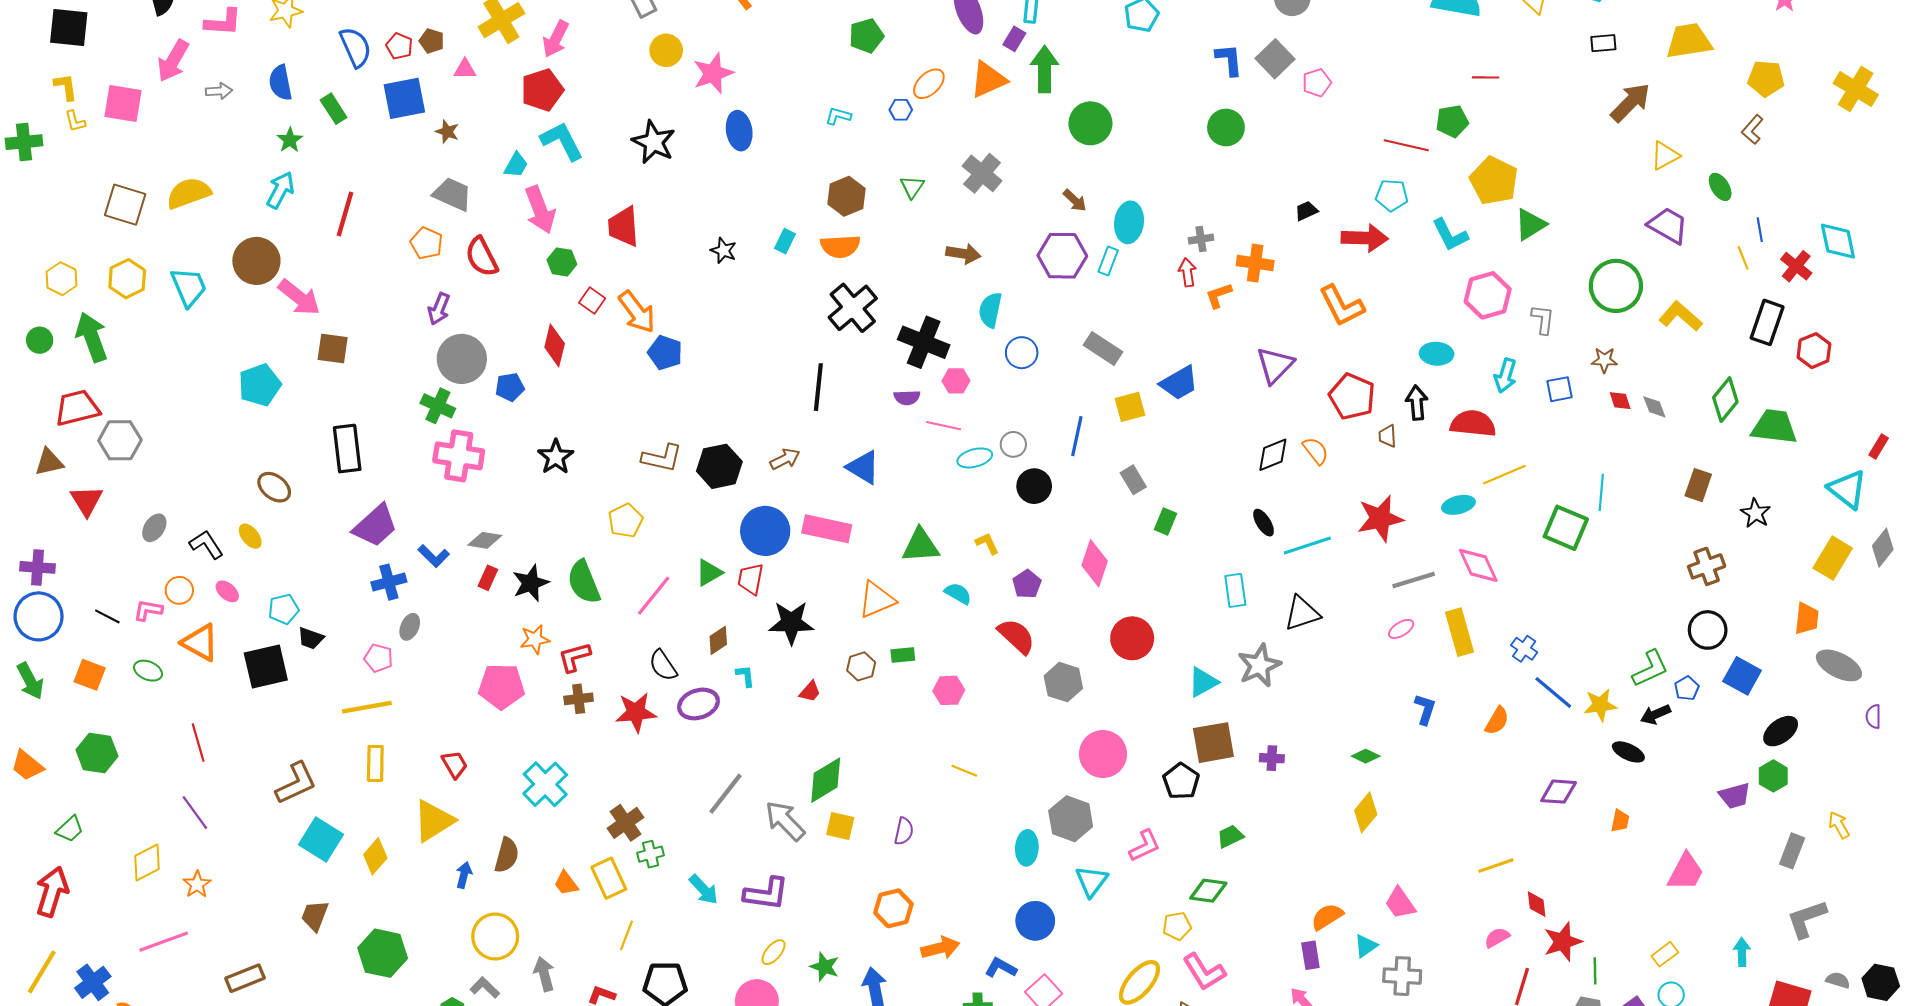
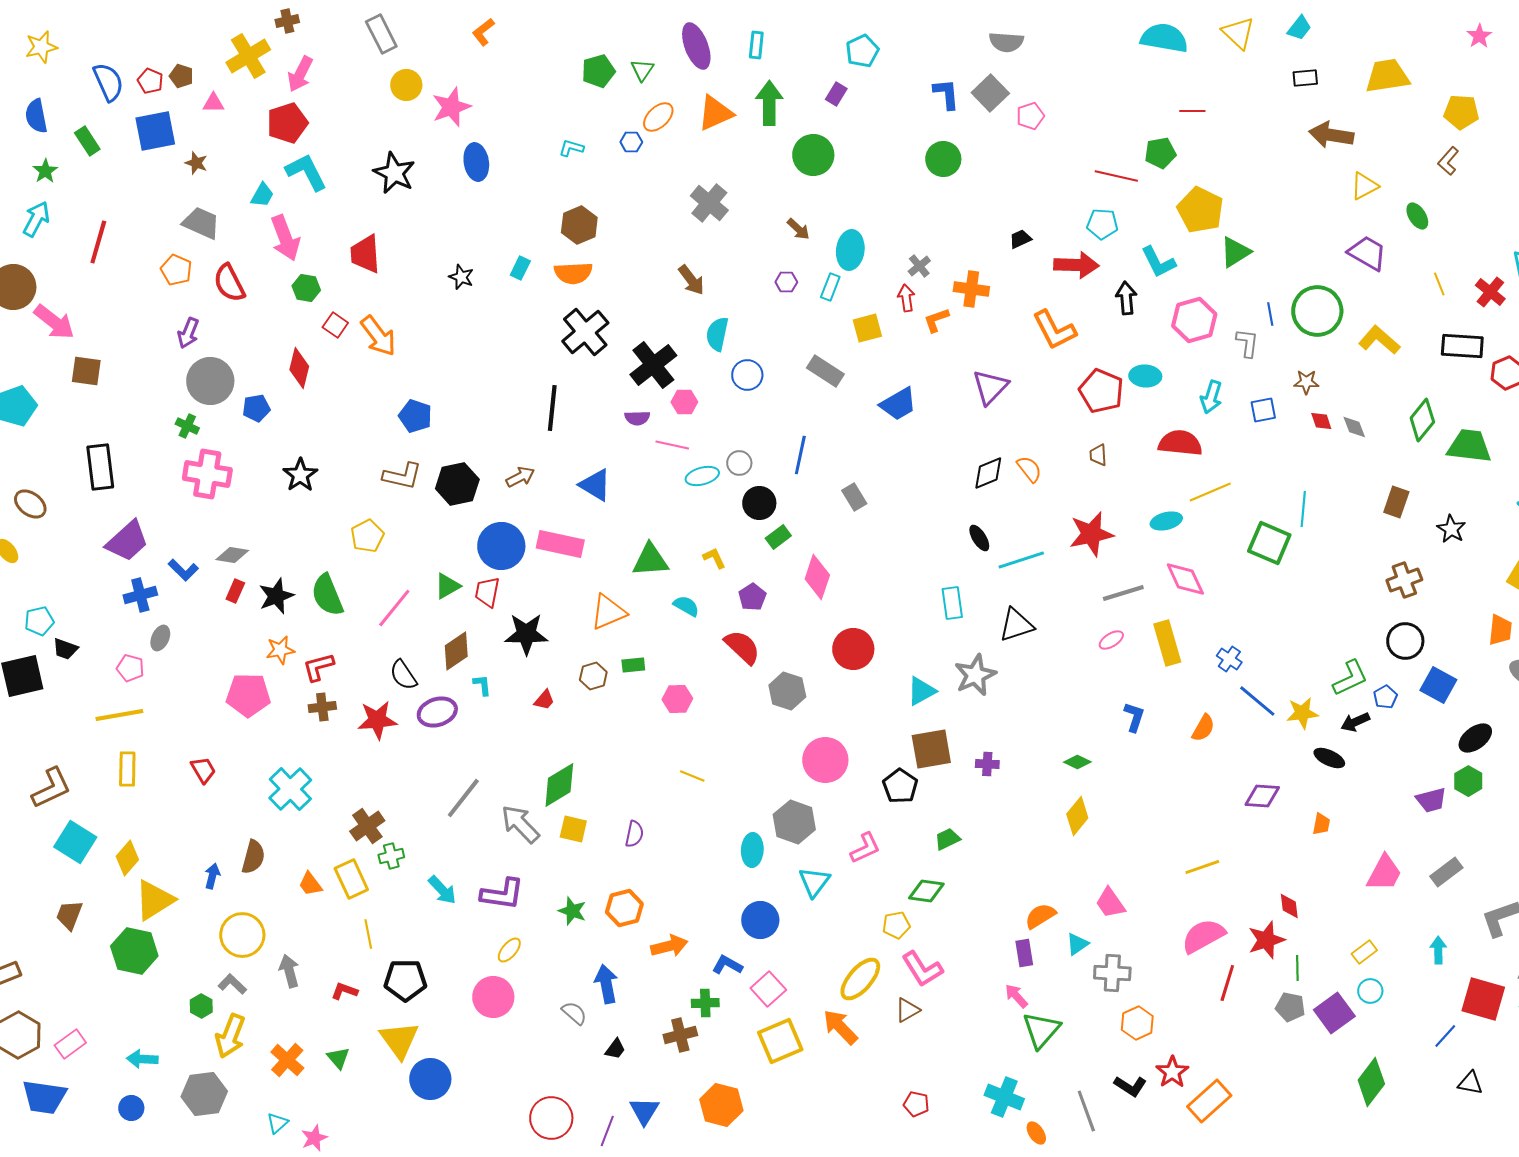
purple rectangle: (1014, 39) -> (836, 94), moved
brown arrow: (1630, 102) -> (1331, 135), turned -126
green triangle: (912, 187) -> (642, 70), moved
blue line: (1760, 230) -> (1270, 314), moved
gray cross: (1201, 239) -> (919, 266), turned -30
brown arrow: (963, 254) -> (691, 280), turned 44
purple hexagon: (1062, 256) -> (786, 282), size x0.5
black rectangle: (1767, 322) -> (1462, 346), turned 75
black cross: (924, 342) -> (653, 365), turned 30
blue pentagon: (665, 353) -> (415, 416), moved
red pentagon: (1352, 396) -> (1101, 391), moved
black arrow: (1417, 403) -> (1126, 298), moved
green cross: (438, 406) -> (187, 426), size x0.7
yellow square: (1130, 407) -> (867, 328), moved
green rectangle: (1166, 522) -> (778, 537), moved, turned 30
brown diamond: (718, 640) -> (456, 651), size x1.4
yellow triangle: (434, 821) -> (154, 900), moved
gray rectangle: (1792, 851) -> (1446, 872), moved, turned 32
red diamond: (1537, 904) -> (1289, 906), moved
yellow line: (627, 935) -> (368, 934), turned -32
pink semicircle: (1497, 938) -> (1203, 936), size x1.8
green star: (825, 967) -> (572, 911), moved

